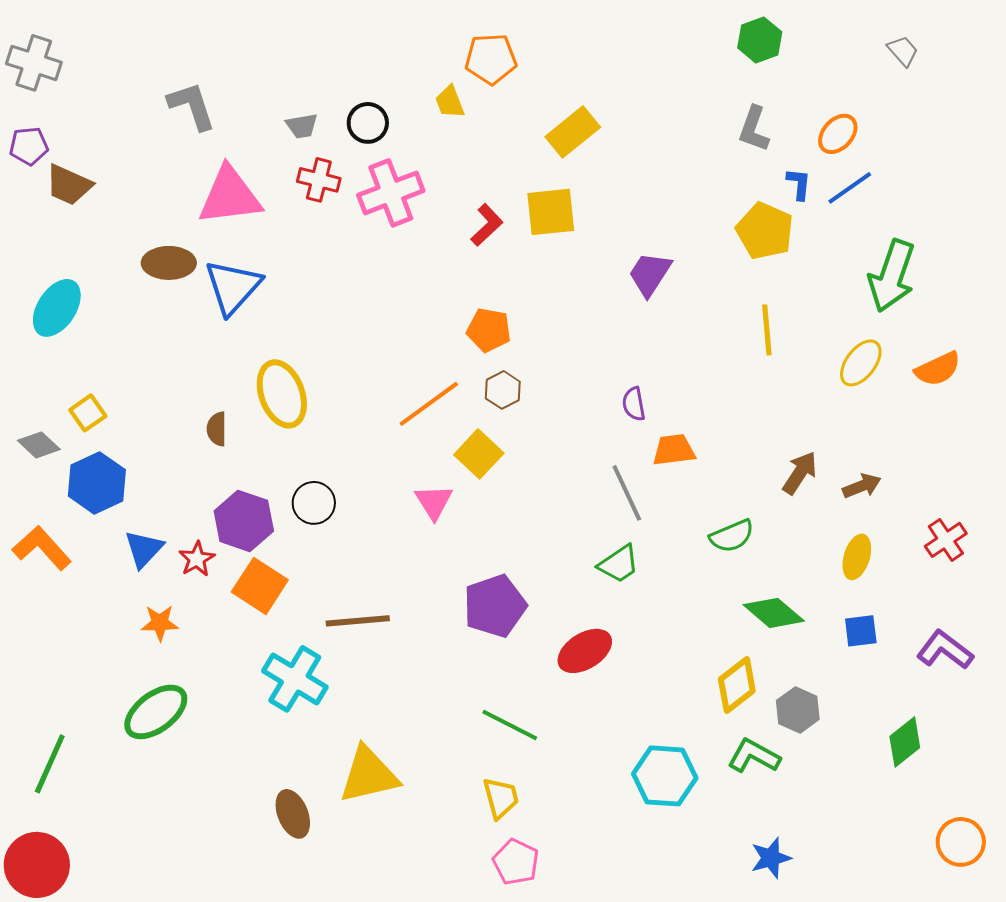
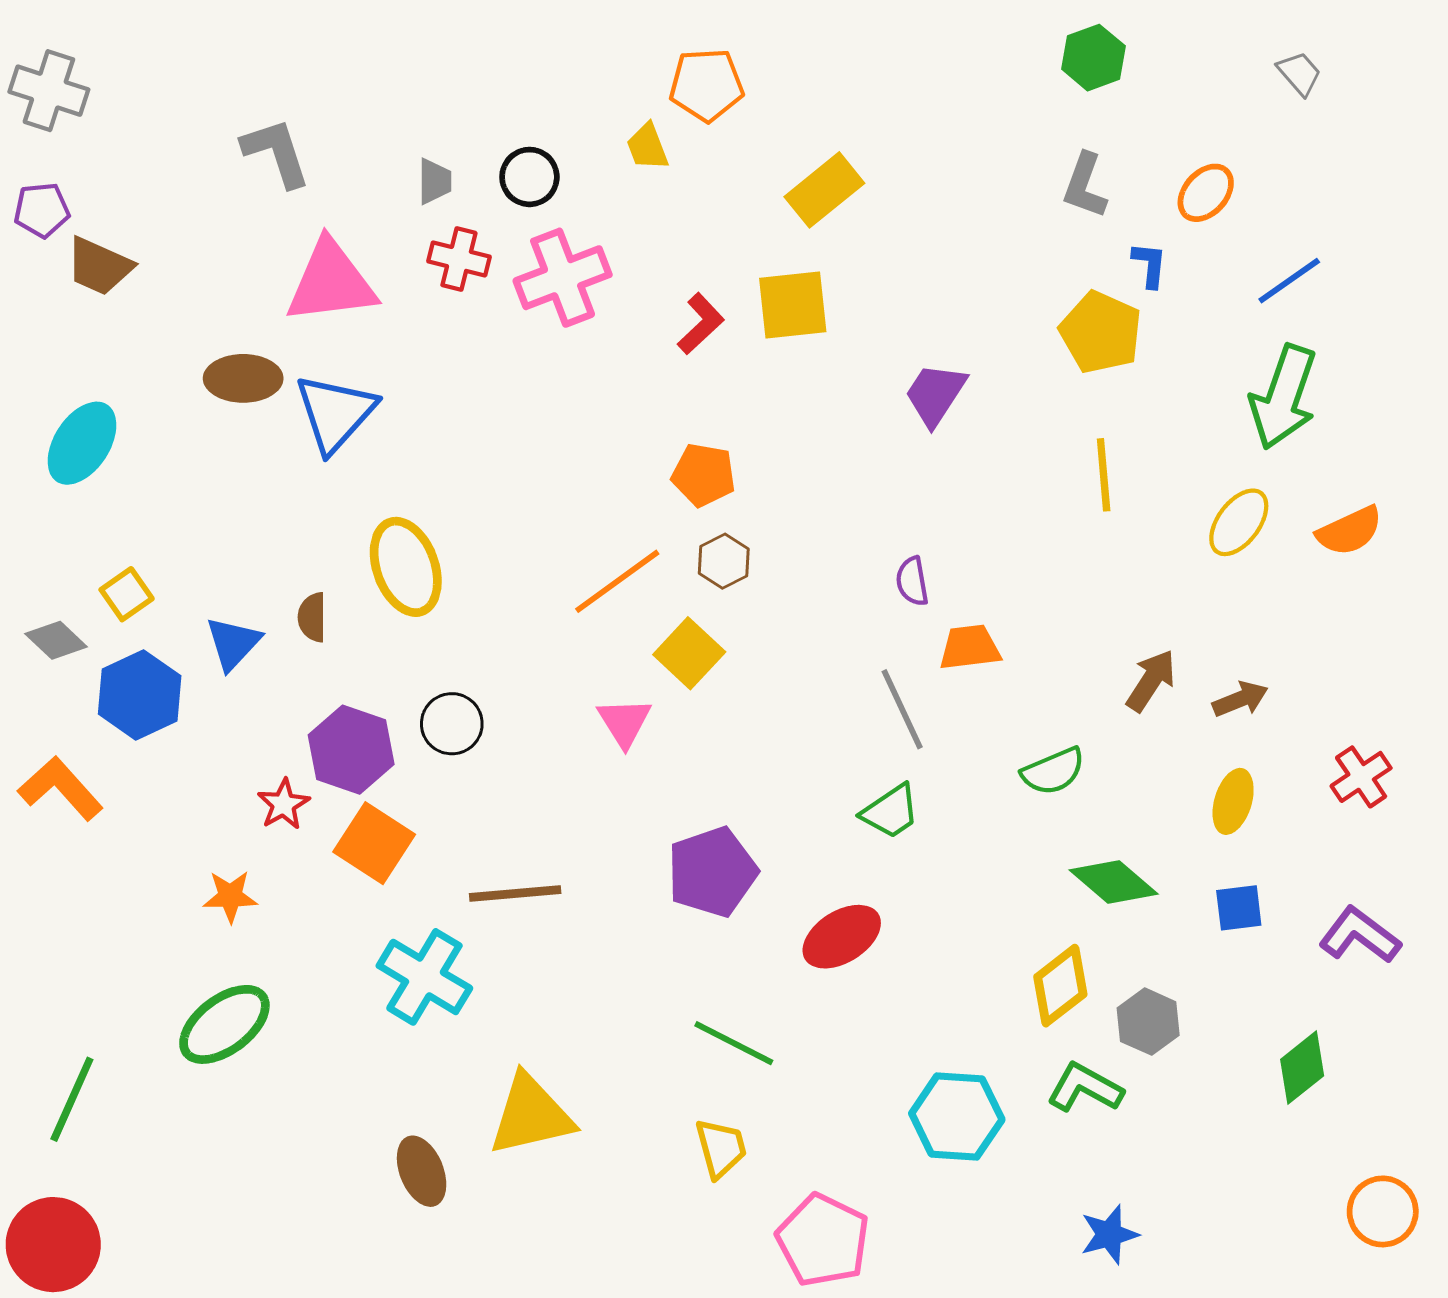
gray trapezoid: (302, 126) -> (435, 181), turned -80
blue line: (850, 188) -> (1289, 281), moved
blue triangle: (144, 549) -> (233, 643), moved
pink pentagon: (516, 862) -> (823, 1240), moved, size x1.4

